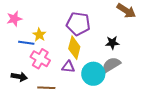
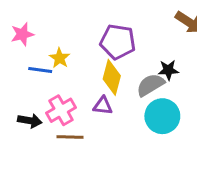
pink cross: (40, 59) -> (61, 110), moved, turned 30
gray semicircle: (111, 65) -> (150, 85), moved
cyan circle: (93, 74) -> (162, 116), moved

